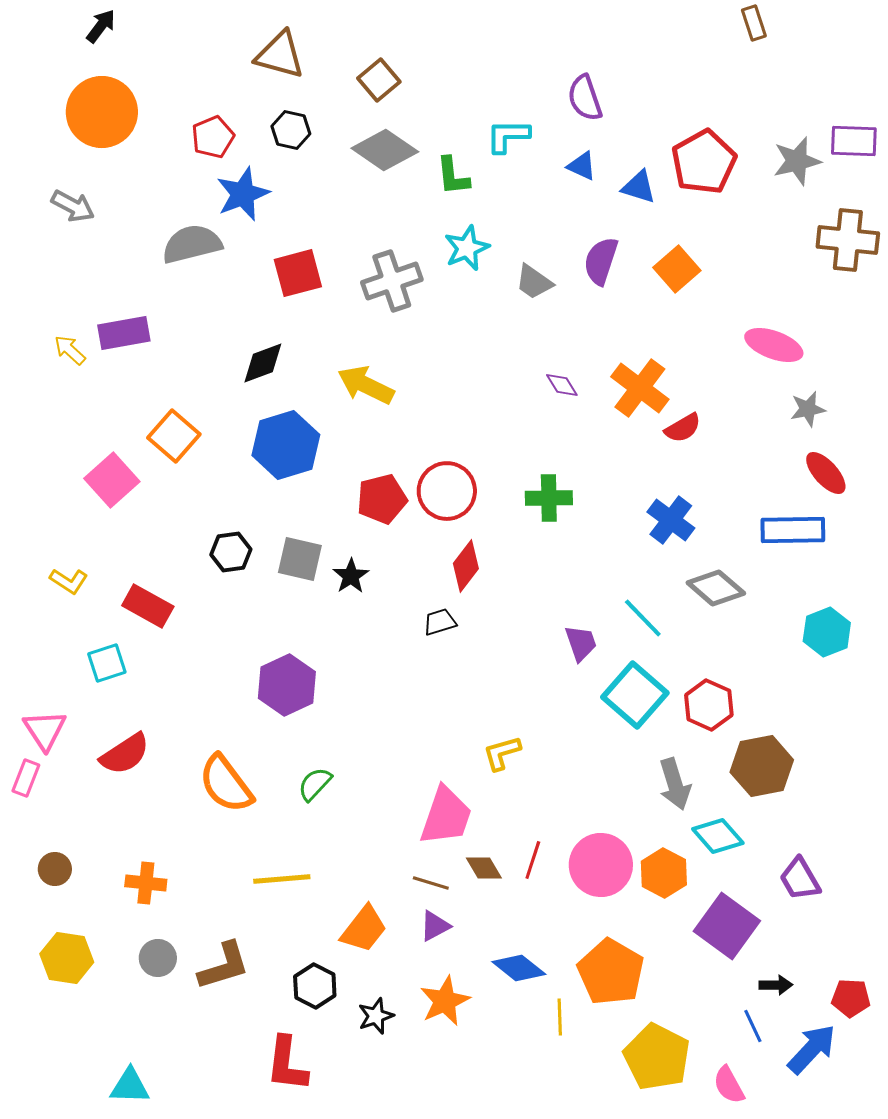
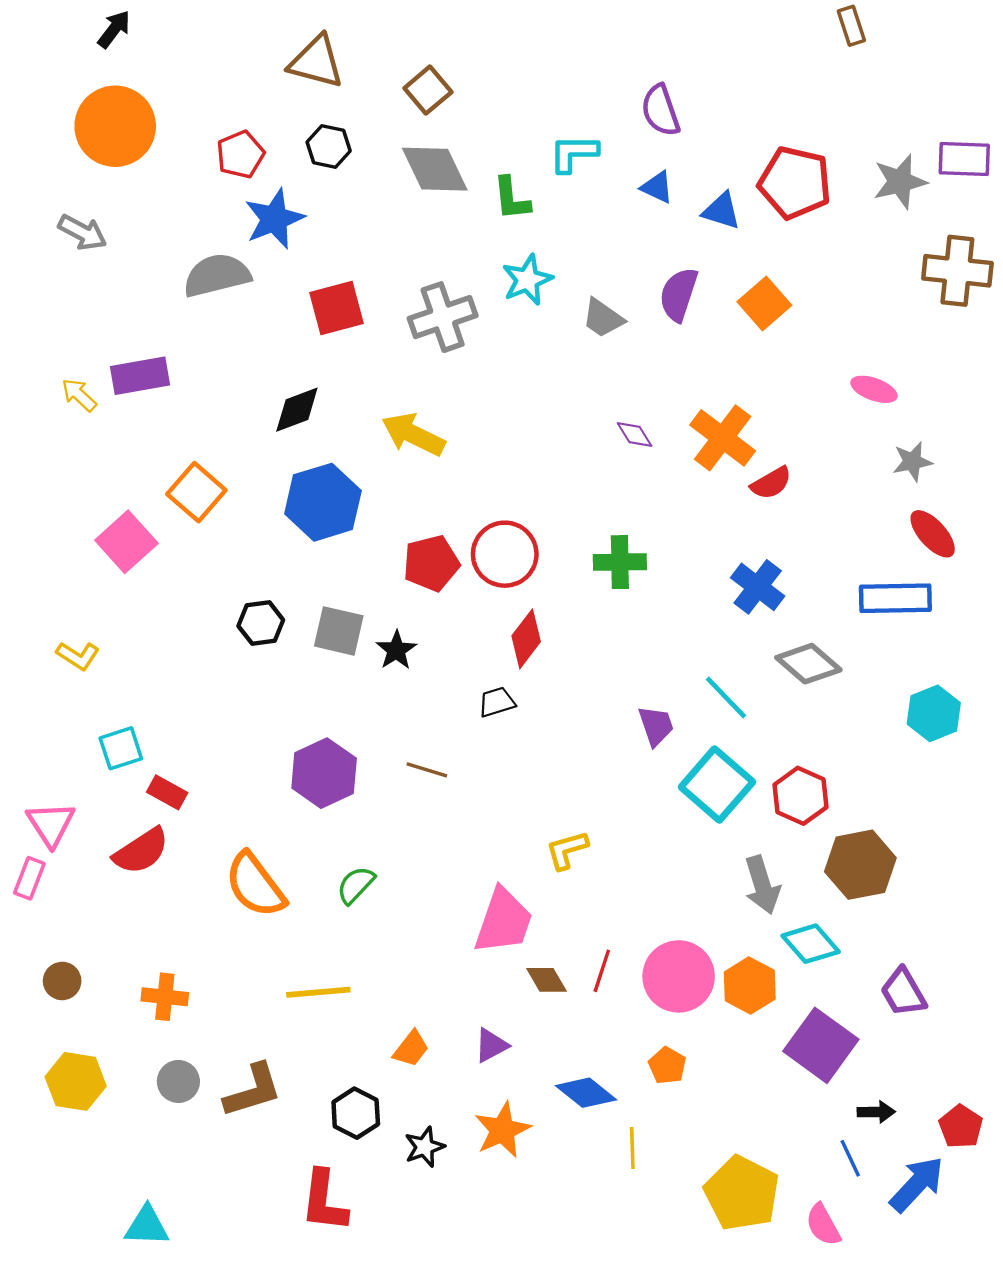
gray diamond: (385, 150) -> (435, 169), turned 30
red pentagon: (704, 162) -> (795, 183), turned -30
pink ellipse: (774, 345) -> (874, 389), size x0.7
red rectangle: (148, 606) -> (167, 792), moved, size x0.7
brown line: (431, 883) -> (427, 770), moved
orange trapezoid: (364, 929) -> (411, 1049), size x0.7
orange pentagon: (611, 972) -> (667, 1066), moved, size x0.5
red pentagon: (851, 998) -> (961, 1127), turned 30

